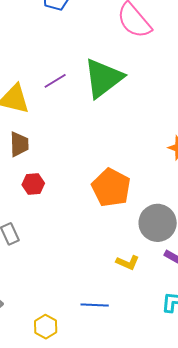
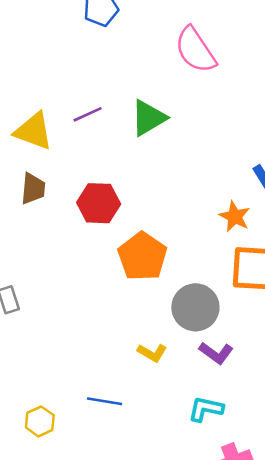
green triangle: (103, 78) -> (148, 118), size x0.7
red hexagon: (33, 184) -> (99, 203), moved, size x1.5

